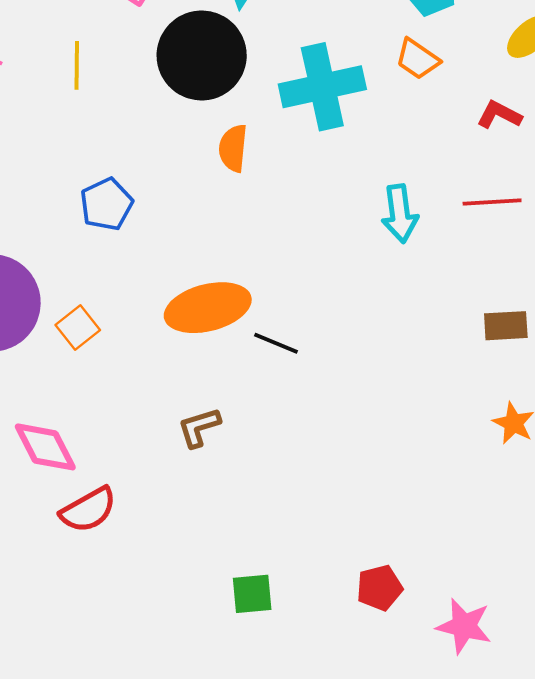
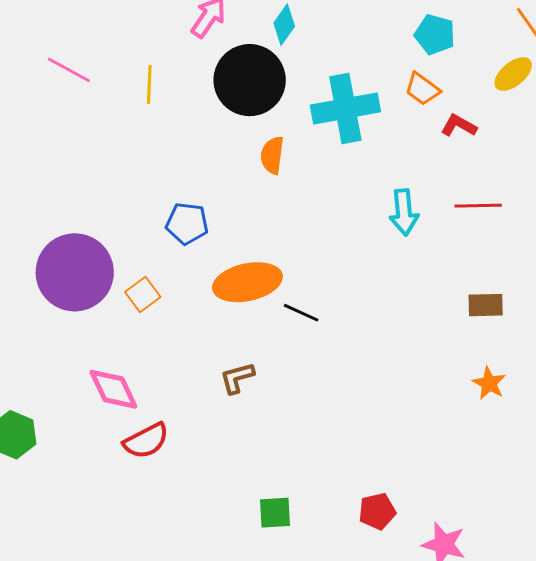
red L-shape: (499, 115) -> (459, 126), moved
blue pentagon: (106, 204) -> (187, 223), moved, turned 30

